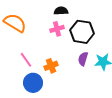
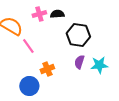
pink cross: (57, 29) -> (39, 14), moved
pink line: (26, 60) -> (28, 46), moved

